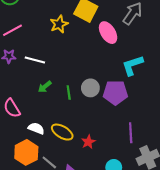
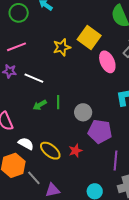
green line: (69, 92) -> (58, 102), moved
purple pentagon: (115, 93) -> (100, 131), moved
red star: (88, 142) -> (75, 151), moved

